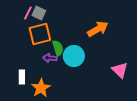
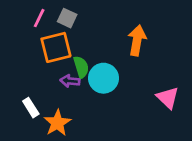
gray square: (39, 13) -> (67, 18), moved
orange arrow: (98, 29) -> (137, 40), turned -50
white rectangle: (22, 77) -> (31, 108), turned -32

